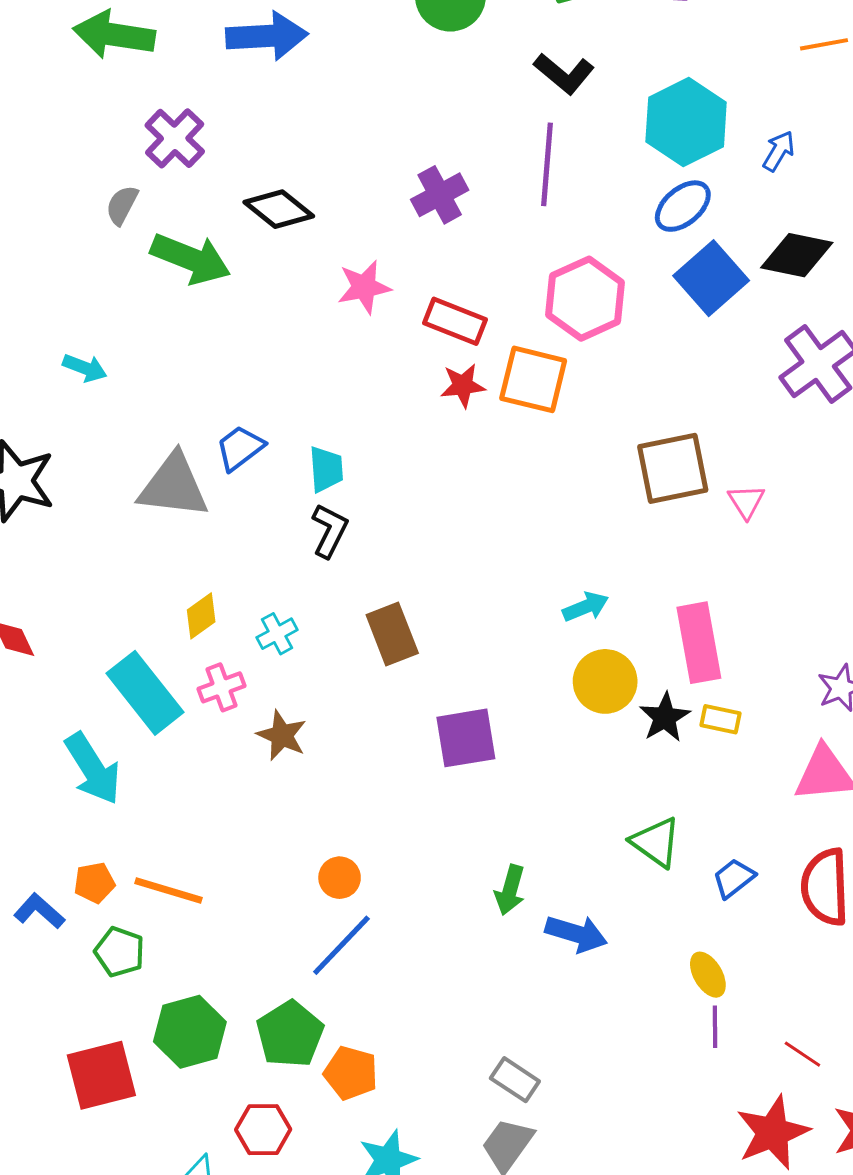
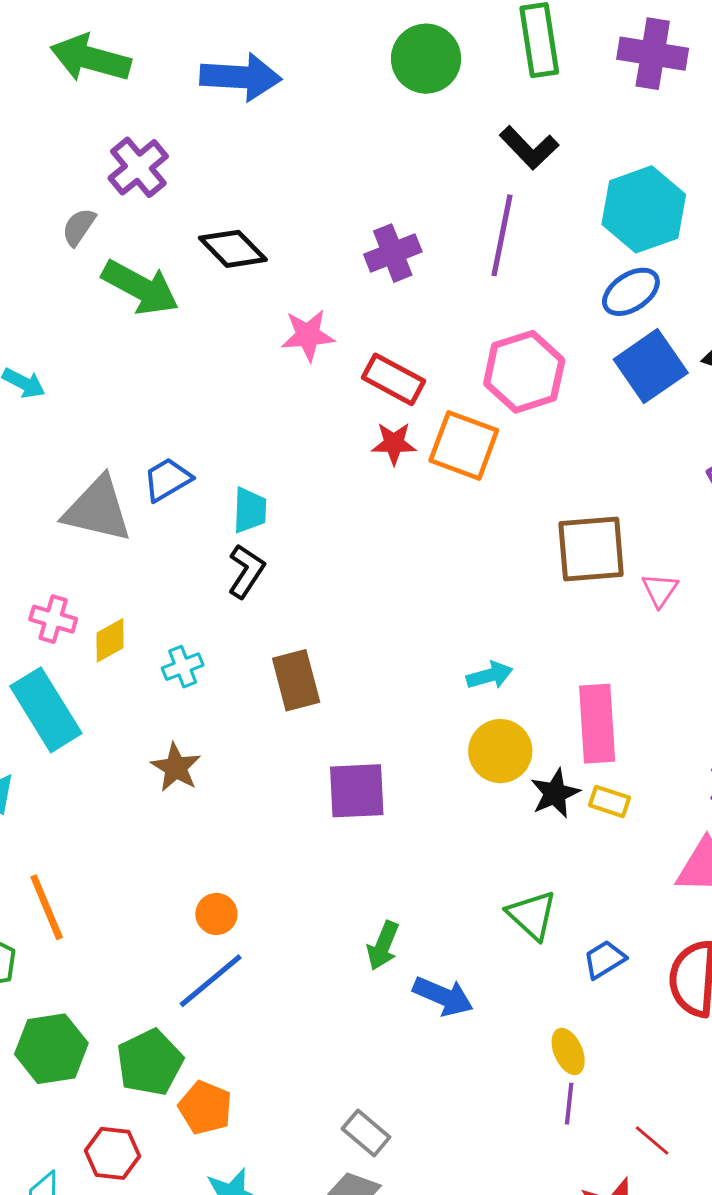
pink cross: (221, 687) -> (53, 619), moved, turned 30
orange line: (169, 891) -> (47, 907), turned 44

